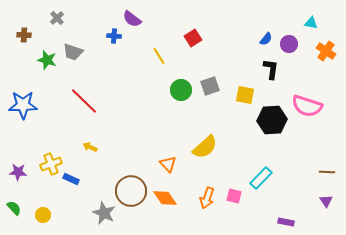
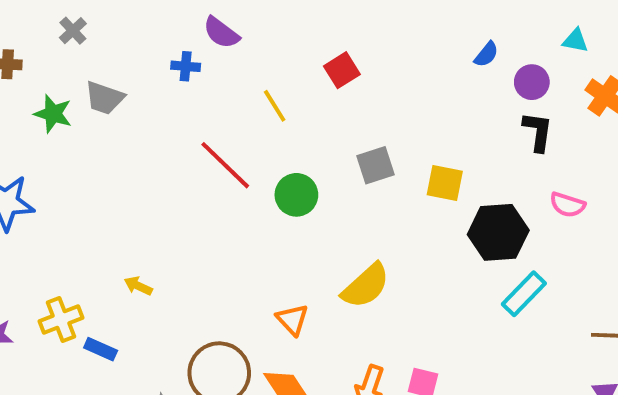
blue semicircle: (266, 39) -> (486, 54), moved
black L-shape: (271, 69) -> (538, 132), moved
green circle: (181, 90) -> (296, 195), moved
red line: (84, 101) -> (225, 165), moved
pink semicircle: (307, 106) -> (567, 205), size x0.6
cyan rectangle: (261, 178) -> (524, 294), moved

